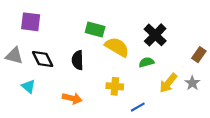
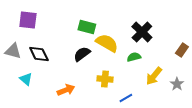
black semicircle: (78, 60) -> (82, 54), moved, turned 54
gray star: (192, 83) -> (177, 84), moved
orange arrow: (72, 98) -> (66, 90), turned -36

